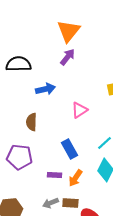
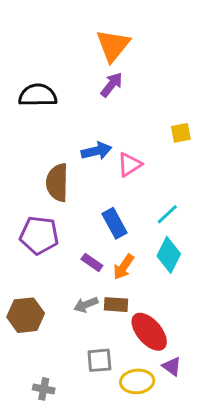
blue arrow: (45, 89) -> (96, 151), moved
brown semicircle: (31, 122) -> (57, 183), size x1.4
purple rectangle: (54, 175) -> (92, 262), turned 32

